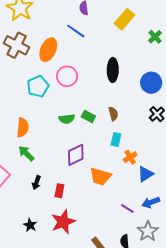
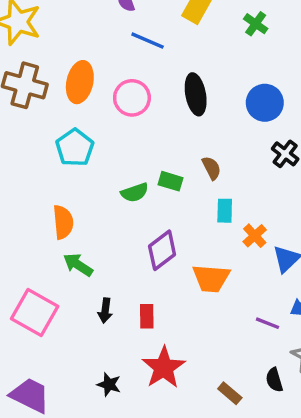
blue line: (76, 31) -> (148, 41), moved
pink circle: (67, 76) -> (132, 98), moved

